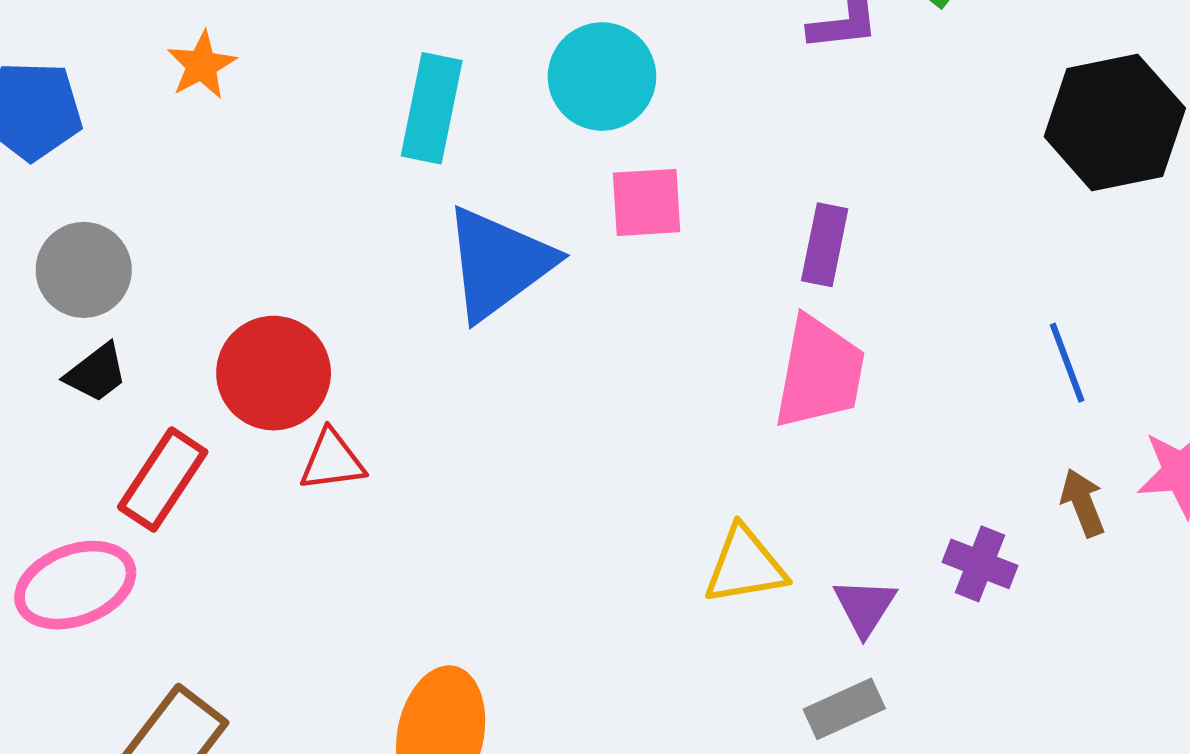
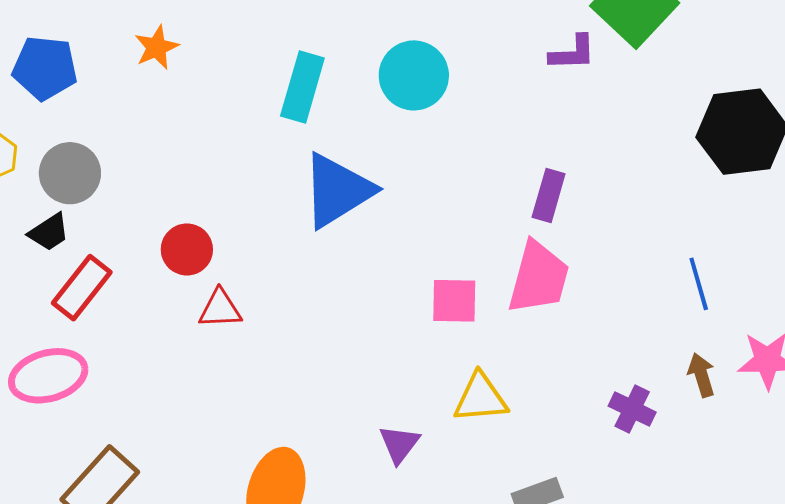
pink square: (647, 202) -> (454, 301), moved
black trapezoid: (96, 373) -> (49, 232), moved
red circle: (274, 373) -> (187, 249), size x0.7
red rectangle: (163, 479) -> (82, 288), moved
purple triangle: (865, 607) -> (399, 444), moved

